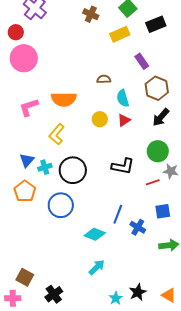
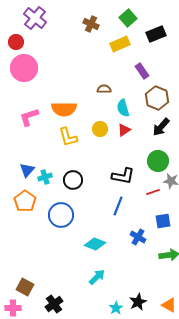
yellow L-shape: (57, 134) -> (68, 137), moved, turned -55
black circle: (73, 170) -> (73, 180), size x0.7
blue line: (118, 214) -> (118, 206), moved

